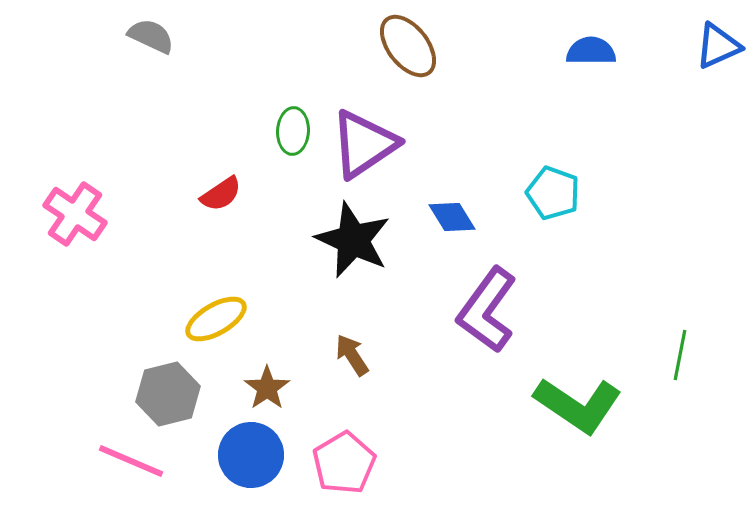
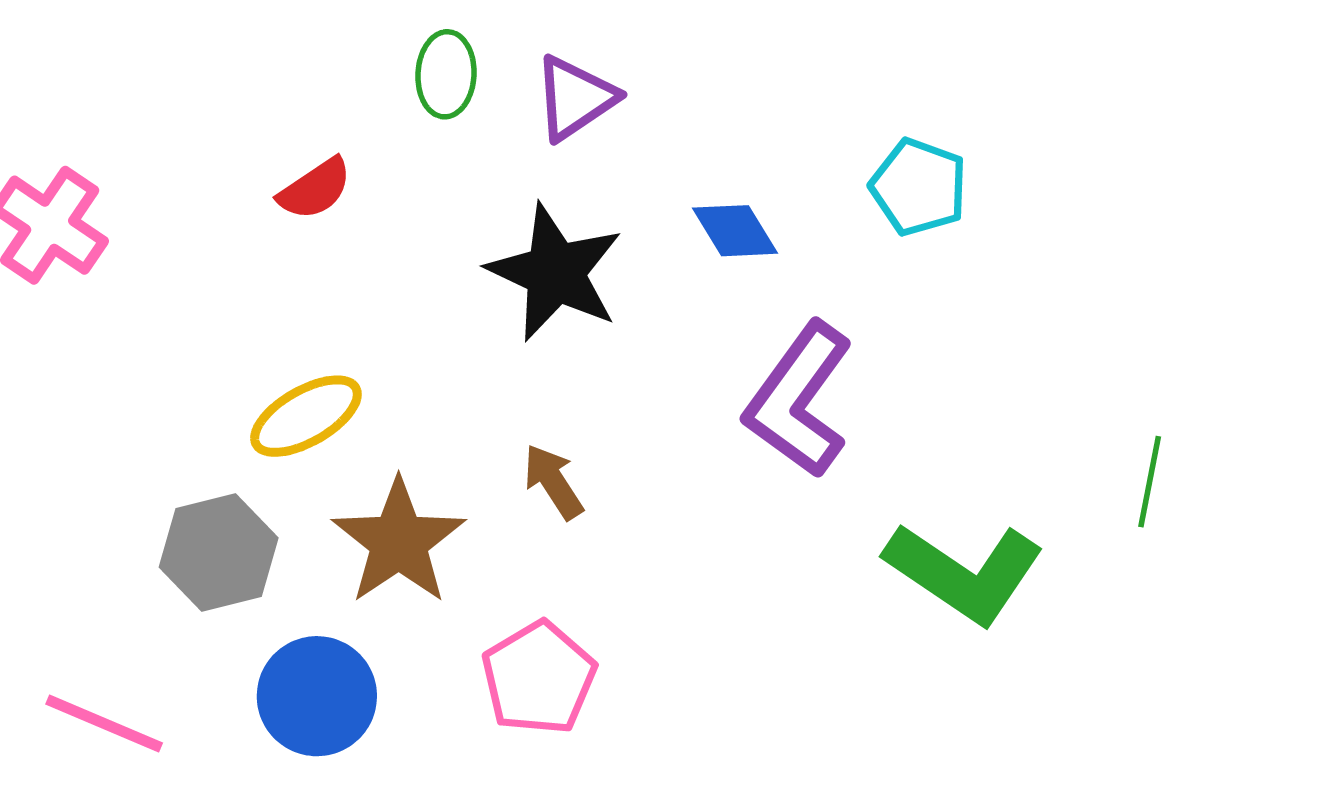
purple triangle: (364, 144) -> (575, 98), size x0.7
brown star: (267, 388) -> (399, 542), size x1.6
blue circle: (251, 455) -> (317, 696), moved
pink line: (131, 461) -> (104, 723), moved

